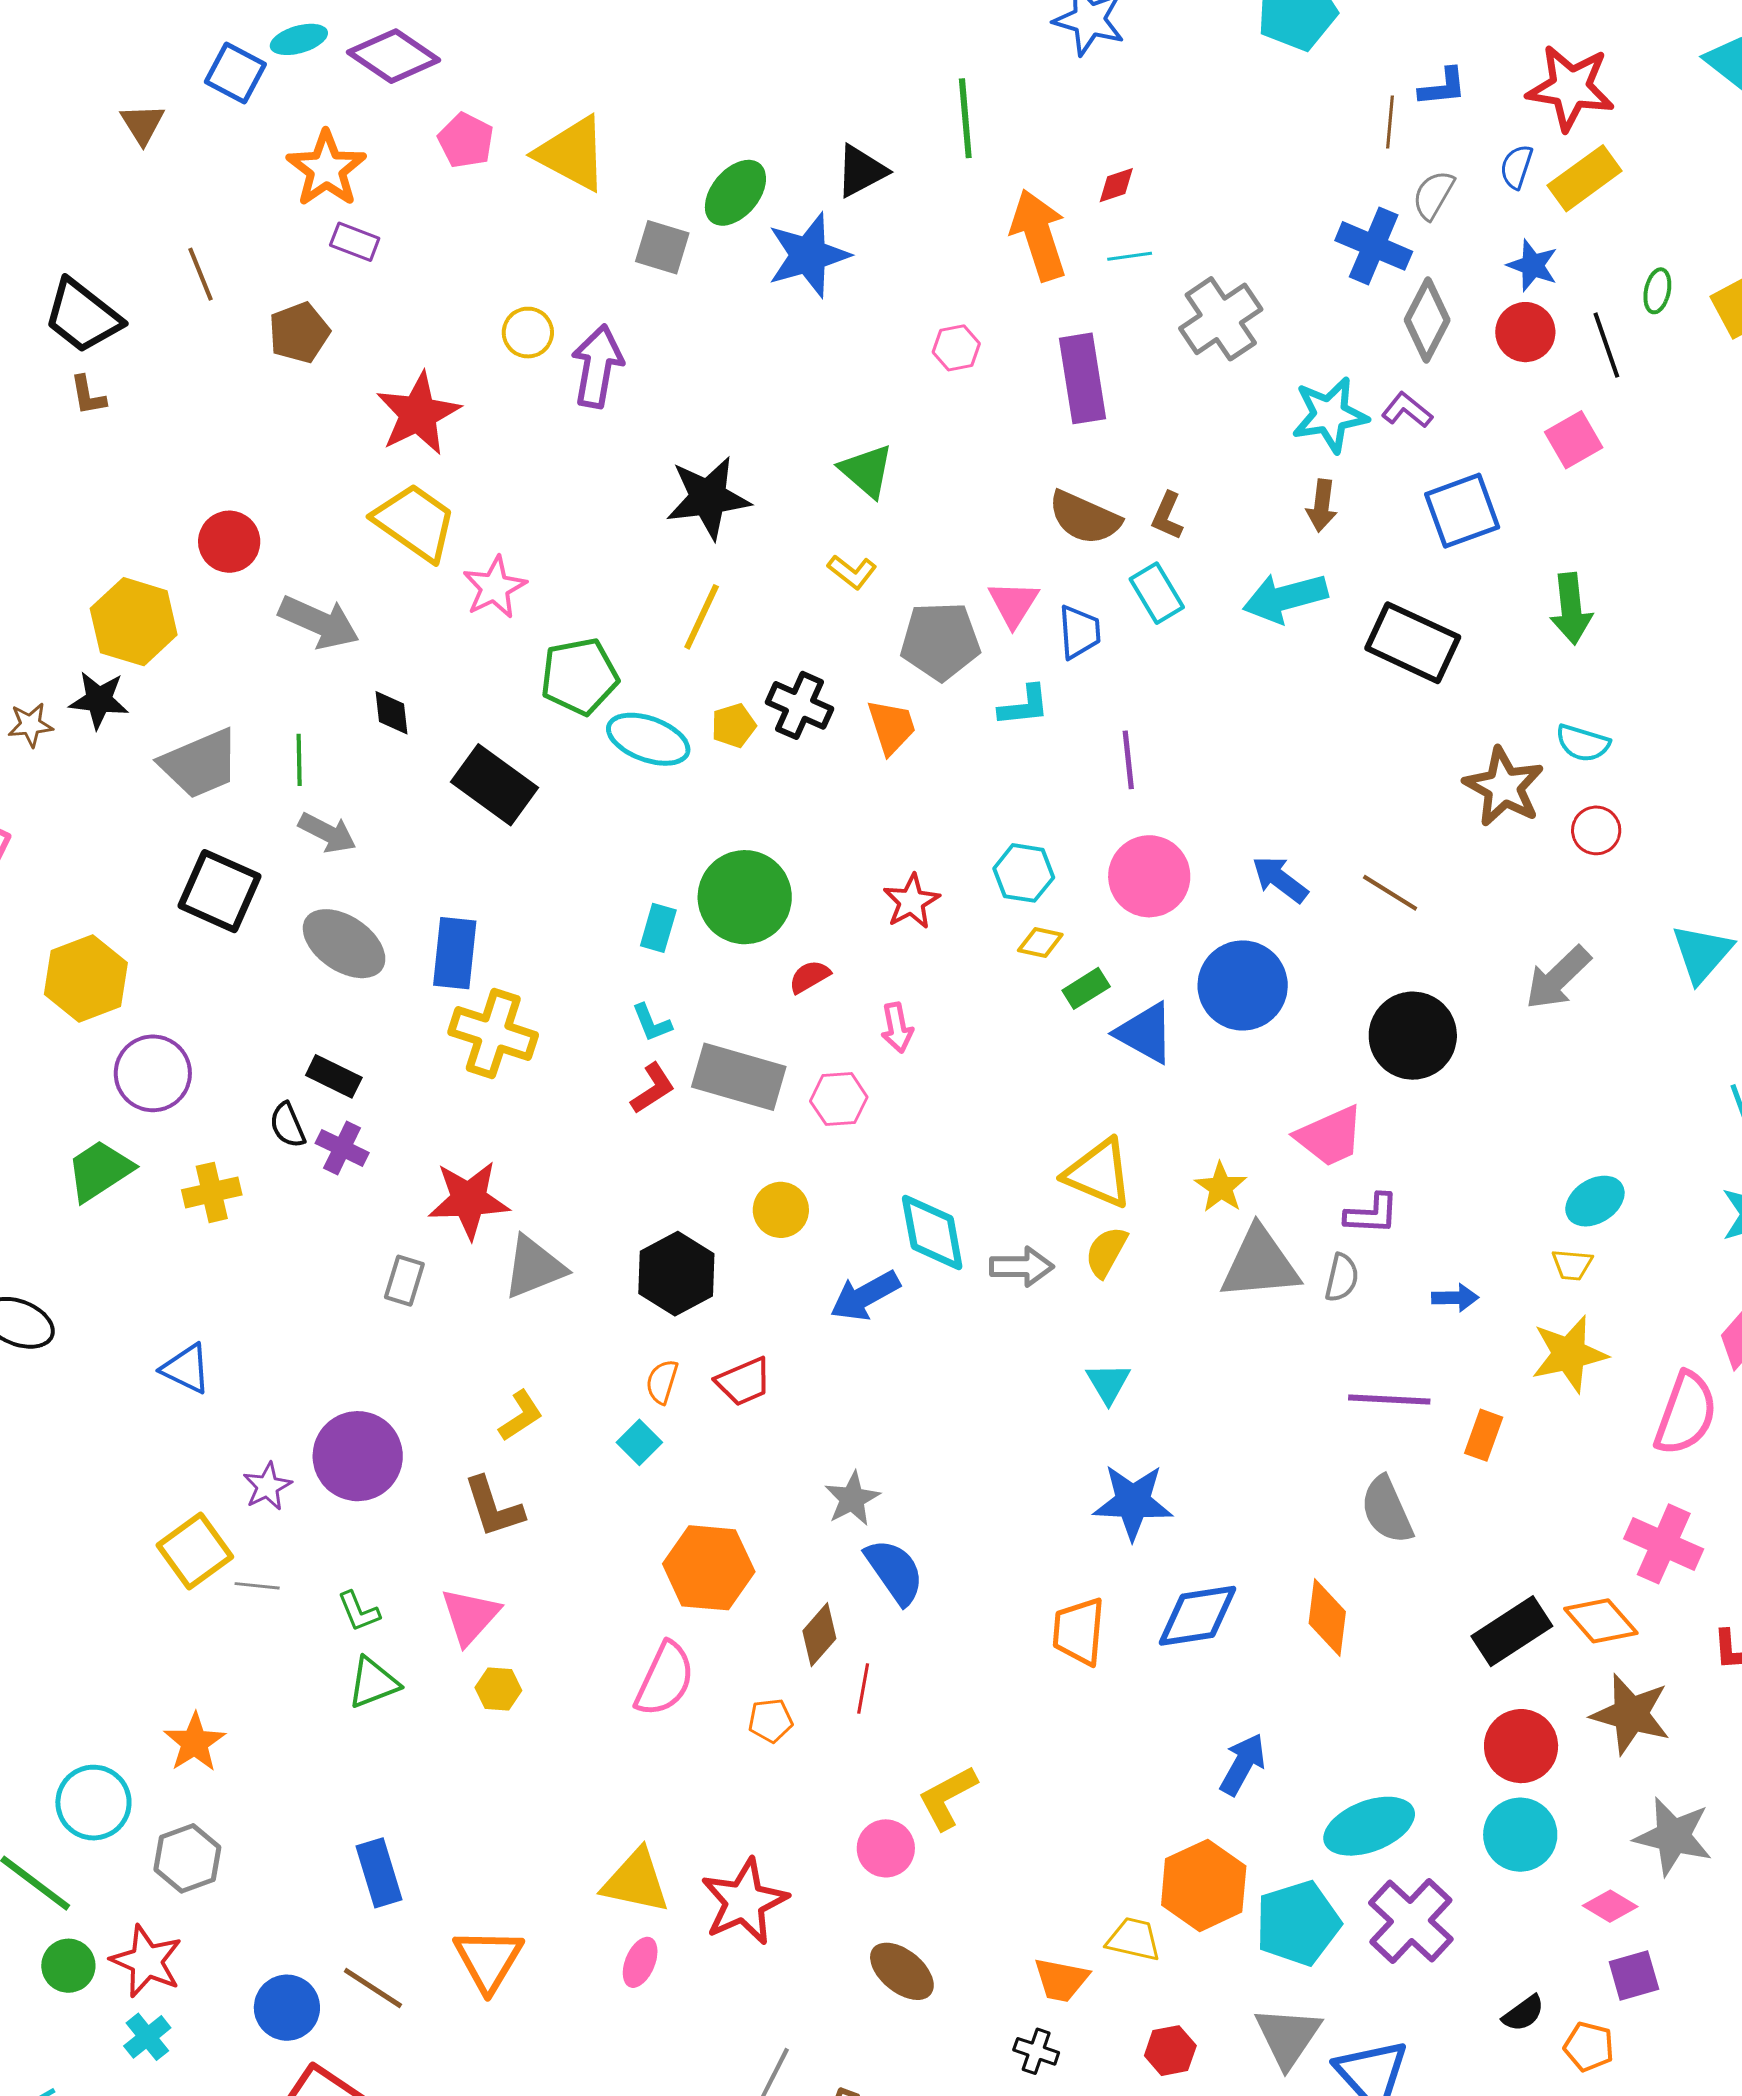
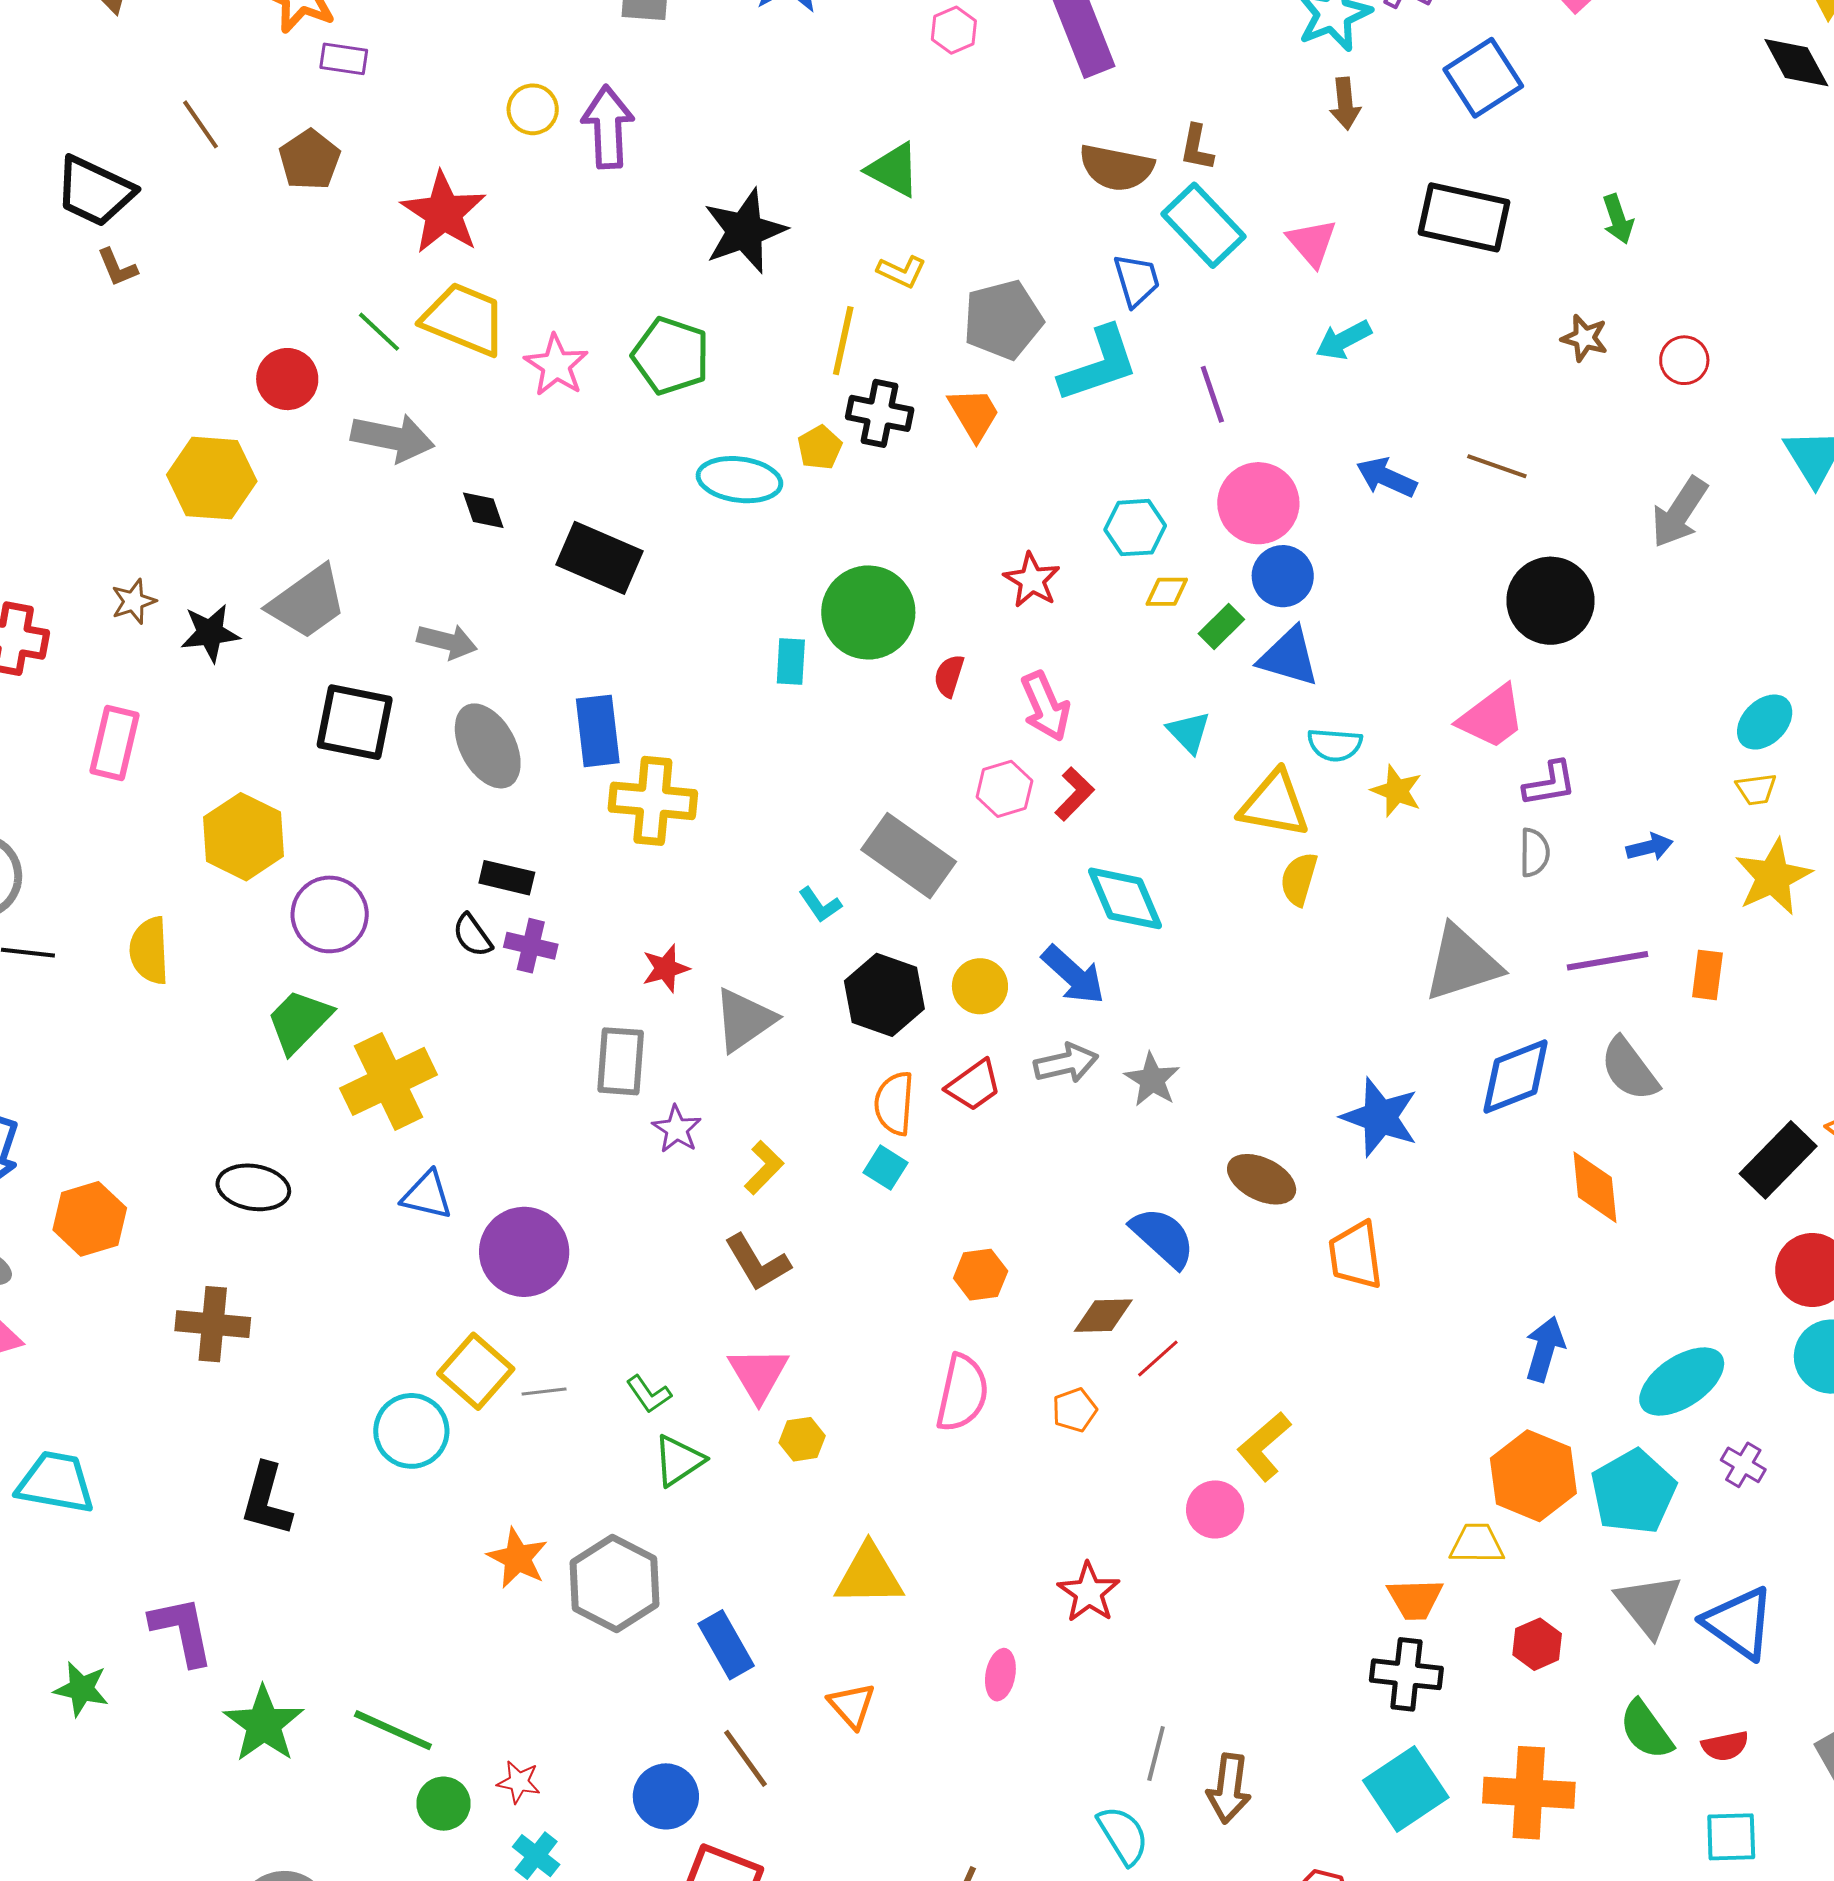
cyan rectangle: (1157, 593) -> (1204, 225), size x1.4
cyan arrow: (1285, 598) -> (1344, 340), moved, size x0.7
pink triangle: (1013, 604) -> (1312, 243), moved
green arrow: (1571, 609) -> (1618, 219), moved, size x0.7
yellow line: (702, 617) -> (843, 341), moved
green pentagon: (579, 676) -> (671, 356), moved, turned -30
black star: (99, 700) -> (210, 633), moved
cyan L-shape: (1024, 706) -> (1099, 364), size x1.6
cyan semicircle: (1583, 743) -> (1335, 745), moved
green line: (299, 760) -> (379, 332), moved, turned -33
brown star: (1504, 787) -> (1585, 338), size x0.6
gray ellipse: (344, 944) -> (488, 746), turned 40
red semicircle: (809, 977) -> (949, 676), turned -30
blue circle: (1243, 985) -> (1283, 576), moved, size x0.7
cyan L-shape: (652, 1023) -> (820, 905), moved
pink arrow: (897, 1028) -> (1046, 706), size x1.4
gray rectangle: (739, 1077) -> (909, 856), moved, turned 32
red L-shape: (653, 1088) -> (1074, 794), moved
yellow cross: (212, 1192) -> (389, 1081), moved, size x1.6
red star: (469, 1200) -> (666, 968), size x0.6
yellow circle: (781, 1210) -> (980, 986), moved
gray triangle: (1260, 1264) -> (1462, 963), moved
gray arrow: (1022, 1267) -> (1066, 1063), moved
gray rectangle: (404, 1281) -> (621, 1061), size x1.4
blue arrow: (865, 1296) -> (1073, 975), turned -96
orange semicircle: (662, 1382) -> (894, 1103), size x1.4
cyan triangle: (1108, 1383) -> (1189, 732), moved
purple circle: (358, 1456) -> (524, 1252), moved
purple star: (267, 1486) -> (677, 1129), moved
gray star: (852, 1499) -> (1152, 1080), moved
blue star: (1133, 1502) -> (1380, 1117), turned 30
orange hexagon: (709, 1568) -> (981, 1275), size x0.6
blue diamond: (1197, 1616) -> (1516, 1077), moved
brown diamond: (819, 1635) -> (1103, 1316), turned 60
red line: (863, 1688) -> (1158, 1358), turned 51
cyan circle: (93, 1803) -> (411, 1431), moved
gray hexagon: (187, 1858) -> (614, 1584), moved, size x1.4
yellow triangle: (636, 1881) -> (869, 1575), moved
red star: (744, 1902) -> (1089, 1592), size x0.7
purple cross: (1411, 1921) -> (1743, 1465), size x0.5
orange triangle: (488, 1960) -> (852, 1706), size x0.7
red star: (147, 1961) -> (519, 1782), size x0.6
brown ellipse: (902, 1971) -> (1262, 1179), moved
brown line: (373, 1988) -> (746, 1758), turned 34
black cross: (1036, 2051) -> (1406, 1674), size x1.6

